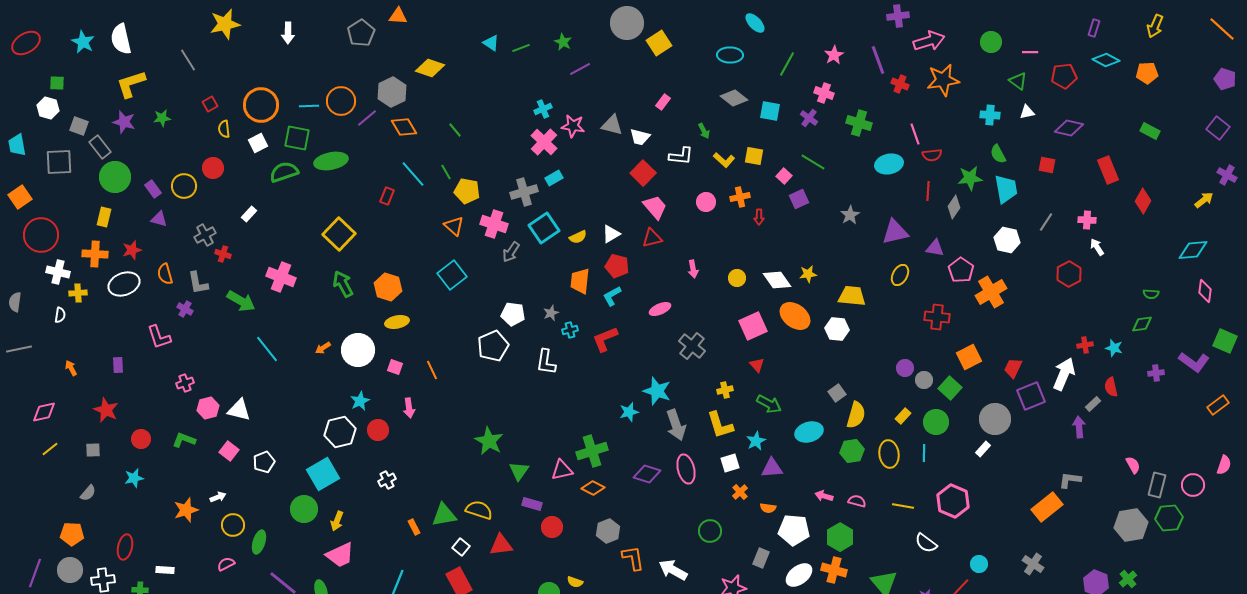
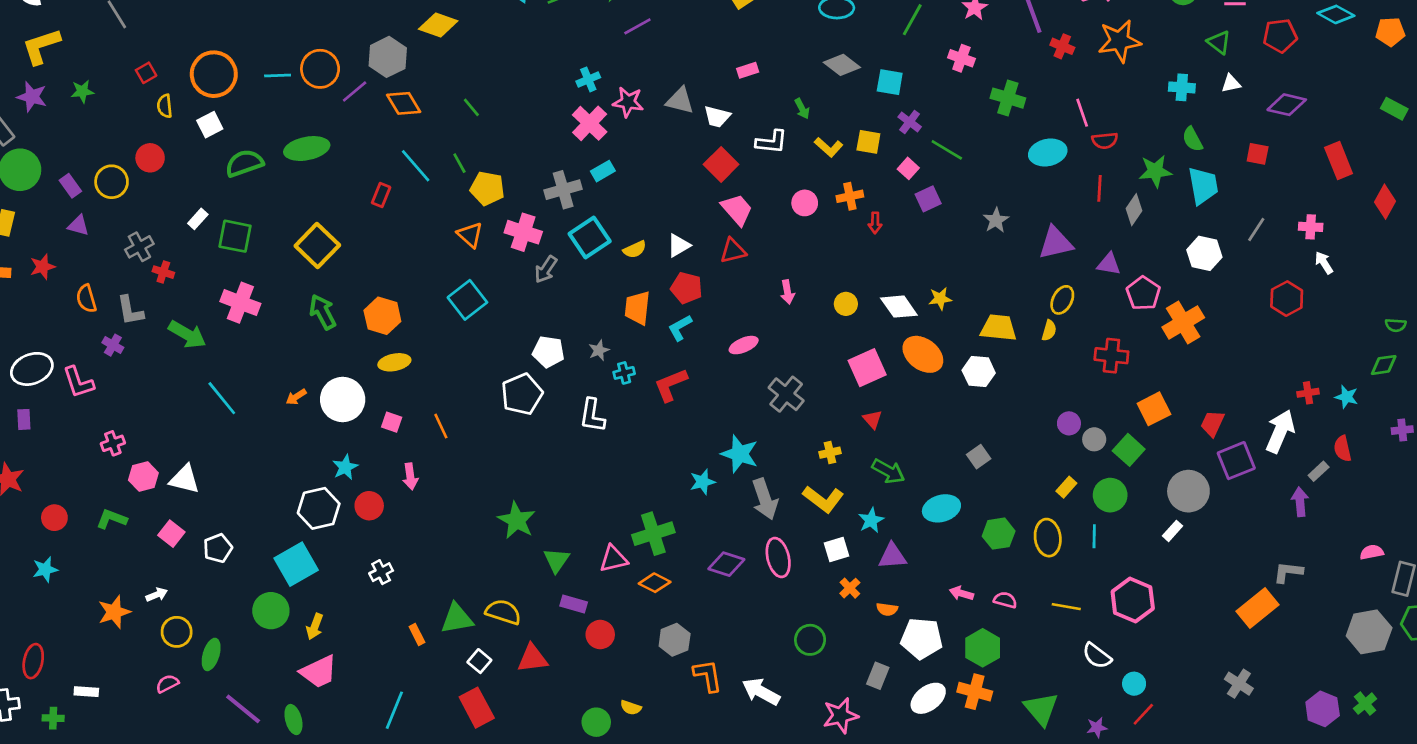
pink rectangle: (663, 102) -> (748, 70), turned 35
purple cross: (809, 118) -> (910, 122), moved
green square: (297, 138) -> (235, 236), moved
white ellipse: (124, 284) -> (32, 369), moved
yellow semicircle: (856, 415) -> (1049, 330), moved, size x0.6
yellow L-shape: (720, 425) -> (823, 499), turned -36
pink semicircle: (1133, 465) -> (1372, 552), turned -72
cyan circle: (979, 564) -> (1134, 684), moved

